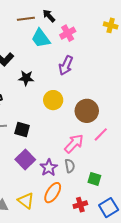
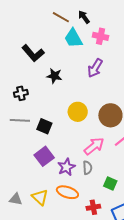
brown line: (26, 19) -> (61, 17), turned 30
pink cross: (68, 33) -> (101, 36), turned 35
yellow circle: (53, 100) -> (78, 112), moved
orange ellipse: (53, 193) -> (67, 192), turned 70

